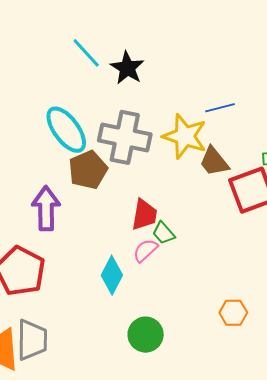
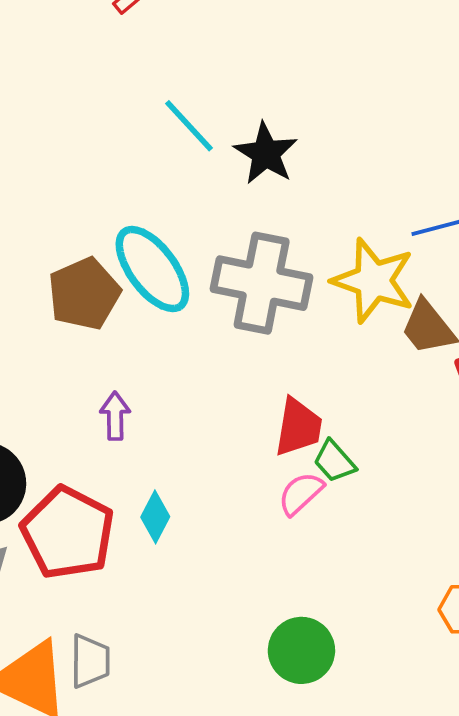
brown pentagon: (88, 170) -> (84, 294), moved
purple arrow: (46, 208) -> (115, 416), size x0.6
cyan diamond: (112, 275) -> (155, 517), moved, size x0.7
gray trapezoid: (32, 340) -> (90, 661), size x0.7

